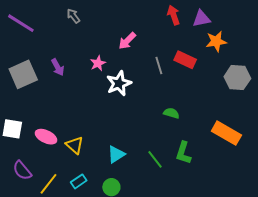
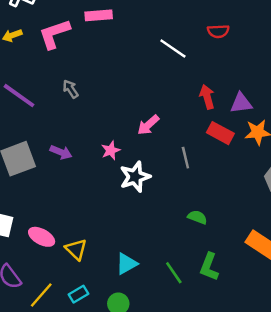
gray arrow: (73, 16) -> (71, 89), moved
red rectangle: (185, 60) -> (220, 133), moved
purple arrow: (58, 67) -> (61, 152), turned -42

